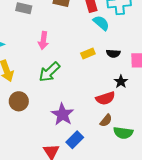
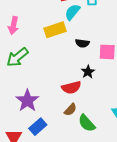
cyan semicircle: (101, 23) -> (72, 12), turned -96
yellow rectangle: (88, 53) -> (55, 30), moved, size x1.5
green semicircle: (123, 133) -> (87, 123), turned 36

